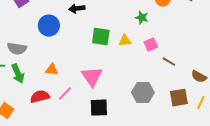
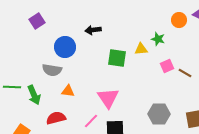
yellow triangle: (125, 41) -> (141, 49), moved
gray semicircle: (17, 49) -> (52, 70), moved
brown line: (169, 62) -> (185, 73), moved
pink line: (65, 94) -> (91, 121), moved

